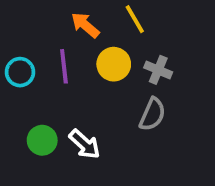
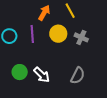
orange arrow: (85, 25) -> (44, 13), turned 77
gray semicircle: (152, 114) -> (78, 76), moved

